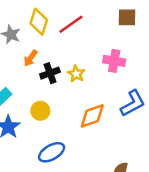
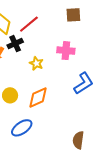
black cross: (50, 73) -> (15, 44), moved
orange diamond: (92, 116) -> (38, 97), moved

